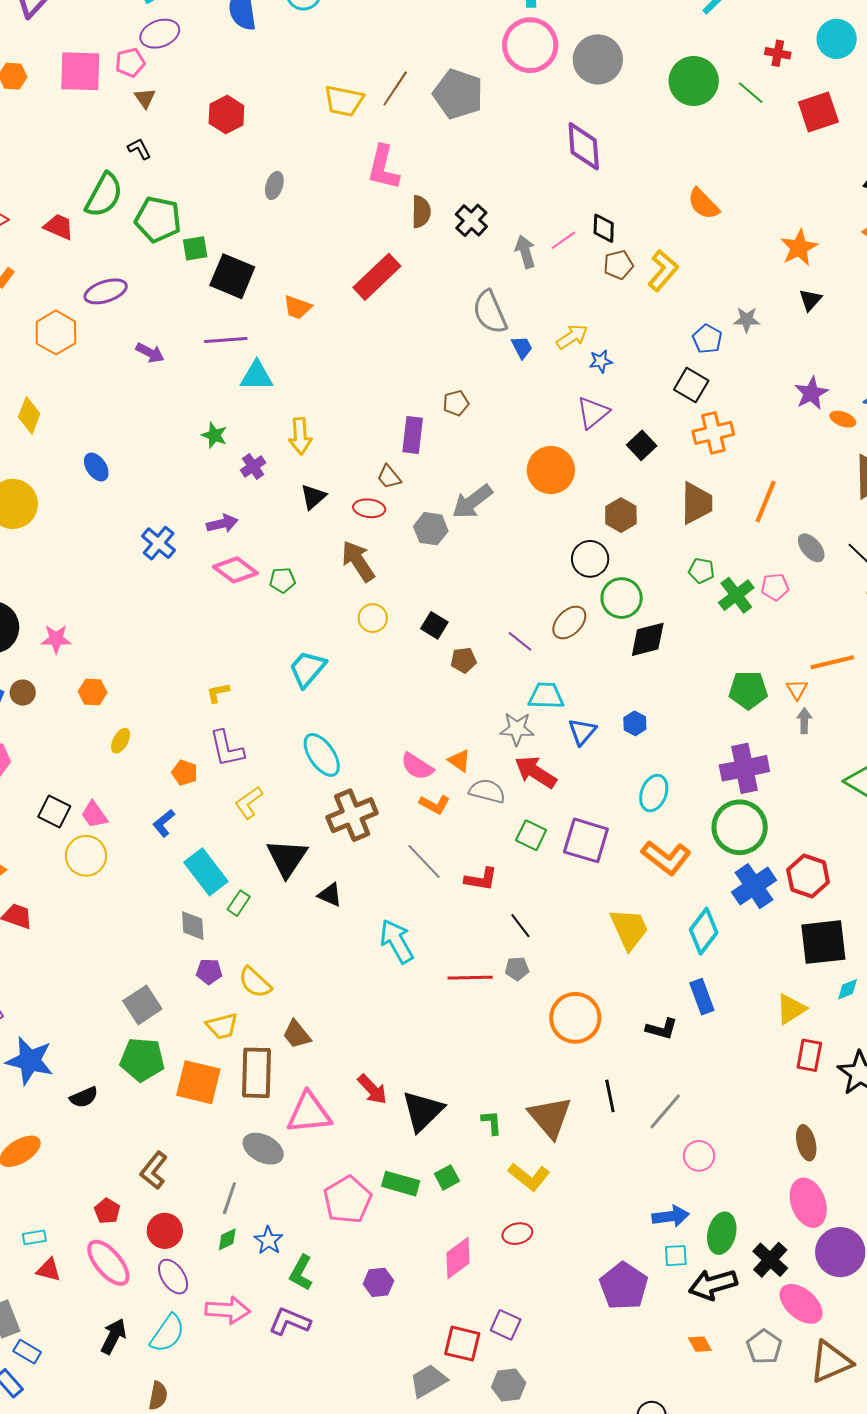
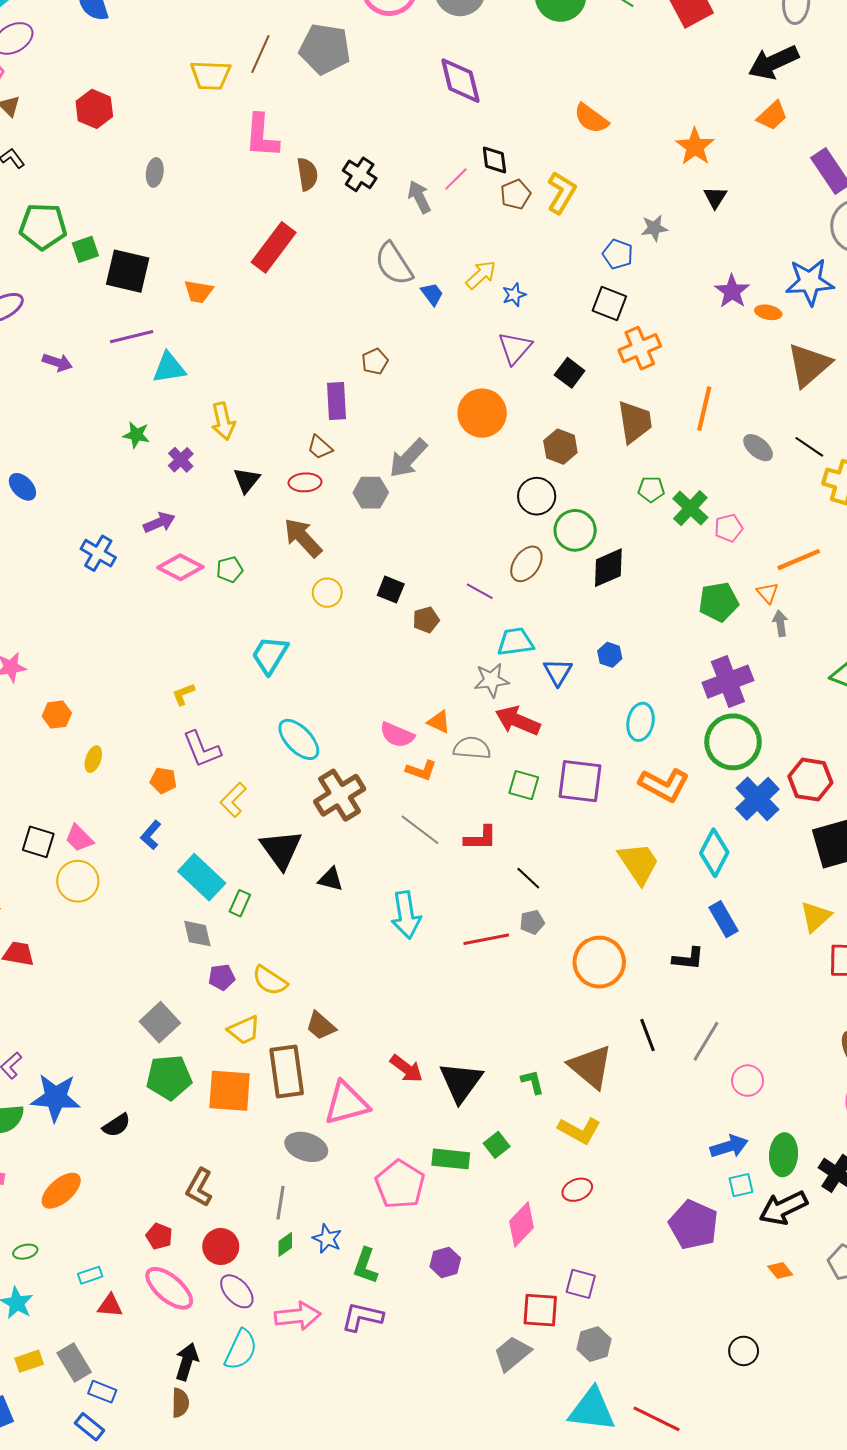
pink pentagon: (775, 587) -> (729, 528), moved
cyan arrow: (397, 941) -> (406, 915), turned -150
brown semicircle: (158, 1396) -> (180, 1403), moved

